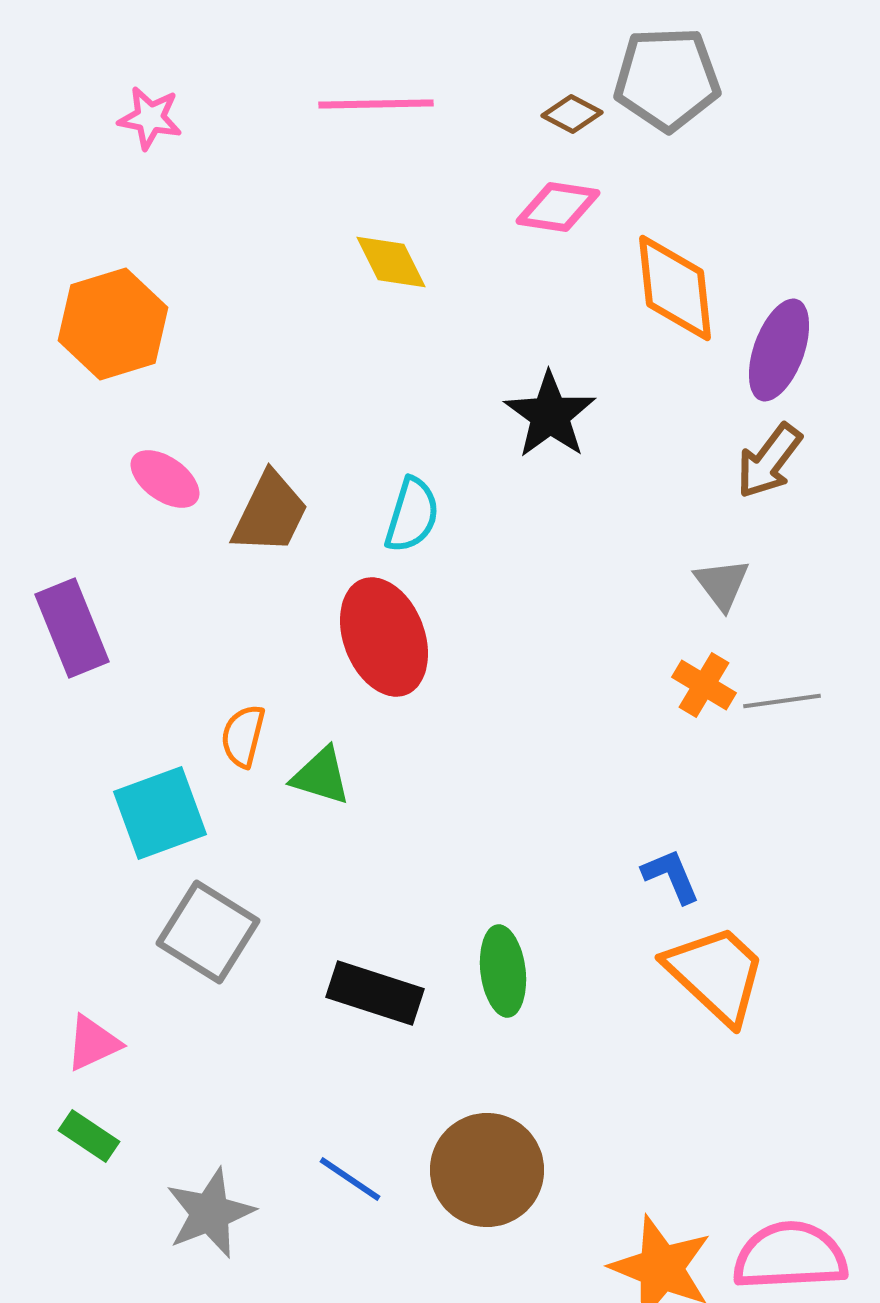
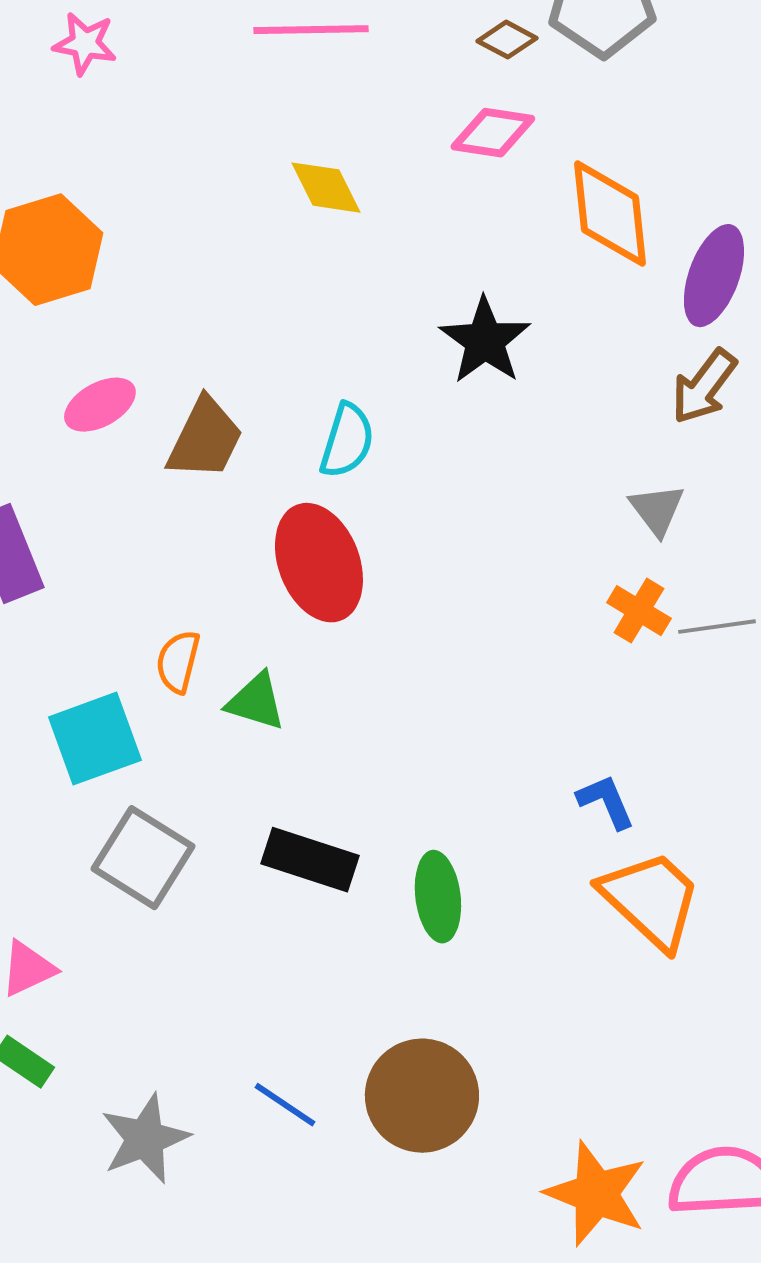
pink ellipse: (165, 479) -> (100, 405), turned -64
black rectangle: (375, 993) -> (310, 860), moved

